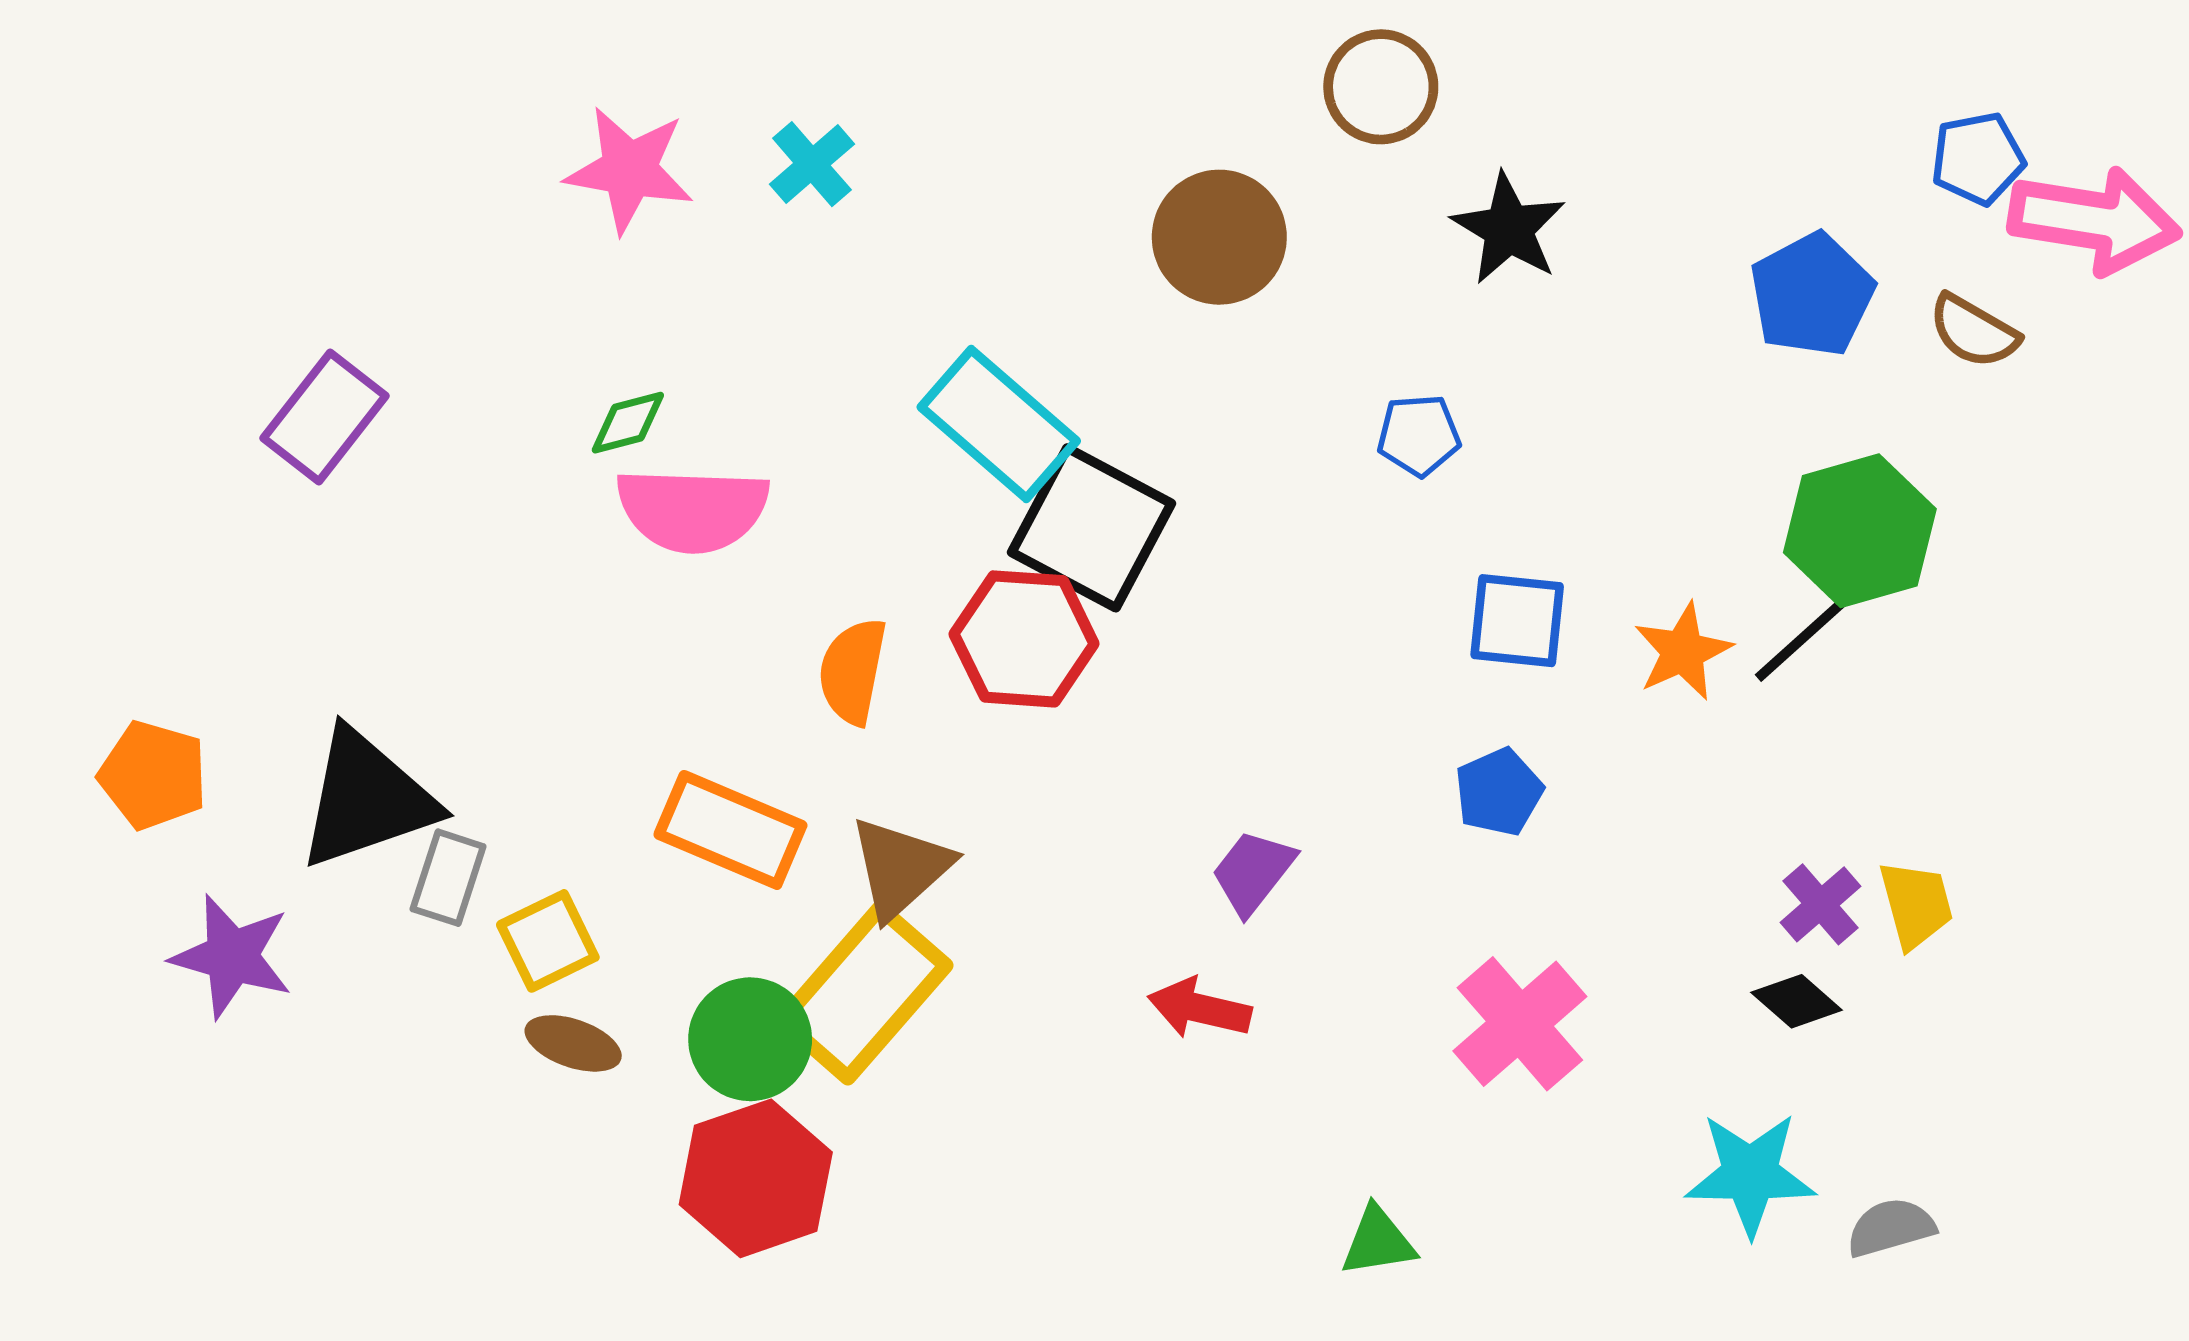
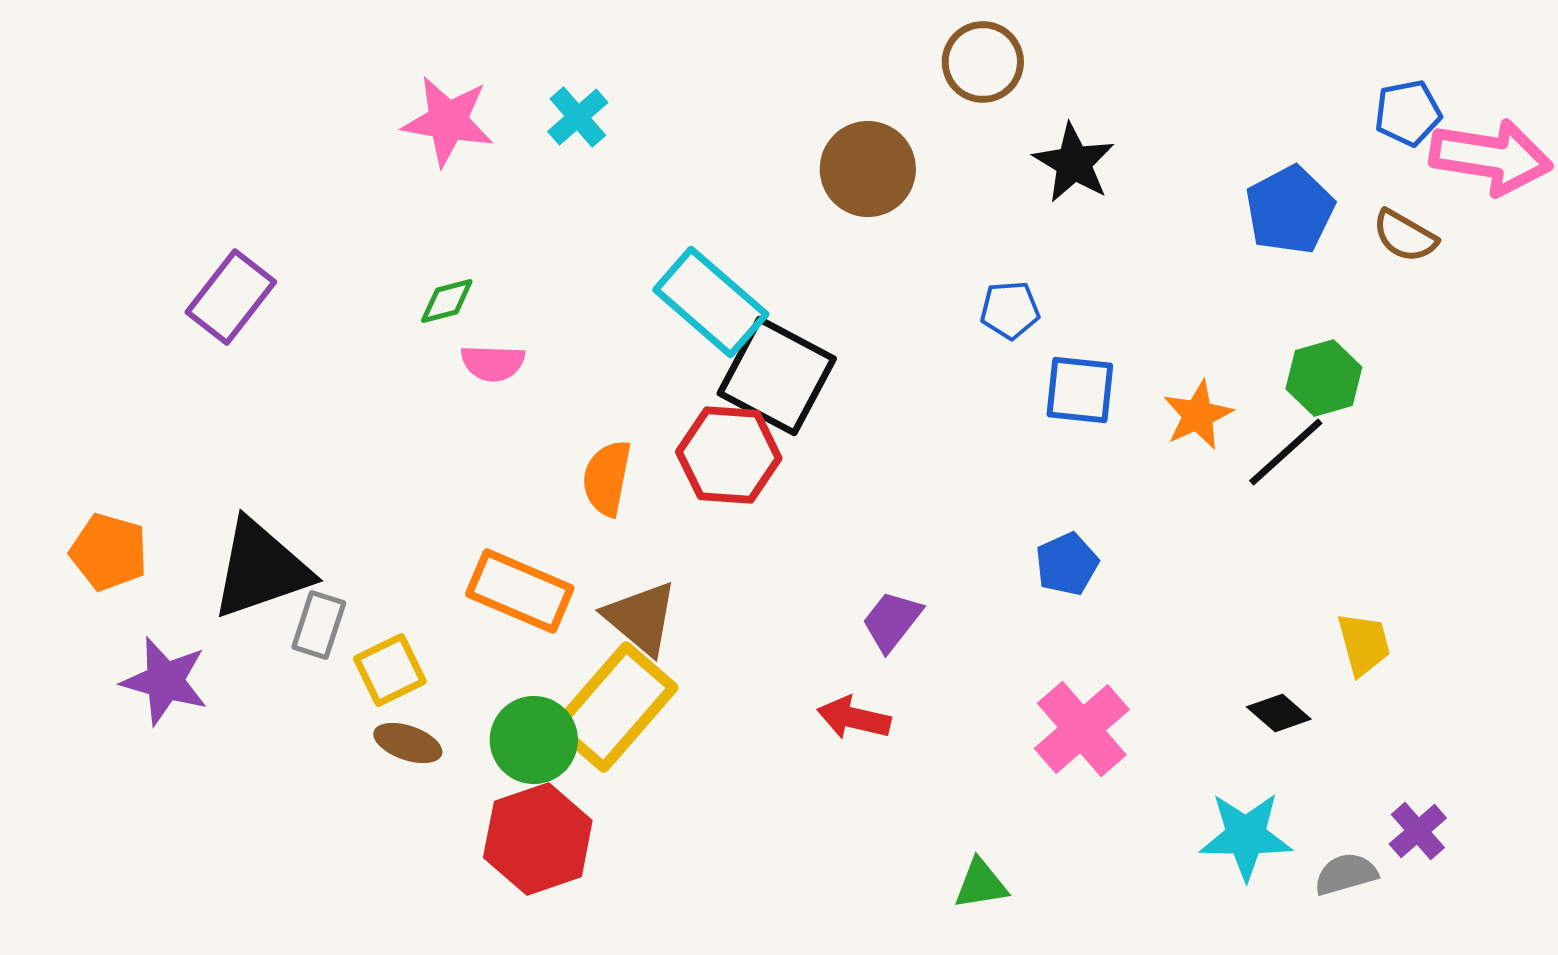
pink semicircle: (693, 510) -> (493, 363), size x0.6
green hexagon: (1860, 531) -> (1324, 378), size x0.7
blue square: (1517, 621) -> (1080, 390), moved
orange star: (1683, 652) -> (1198, 415), moved
brown triangle: (900, 868) -> (641, 618), turned -38
purple cross: (1820, 904) -> (1418, 831), moved

